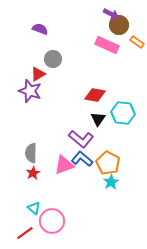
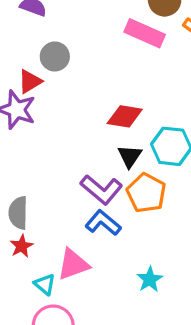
orange pentagon: (108, 163) -> (146, 193), moved
pink triangle: (64, 165) -> (73, 264), moved
cyan star: (111, 182) -> (150, 279), moved
cyan triangle: (34, 208) -> (45, 284), moved

